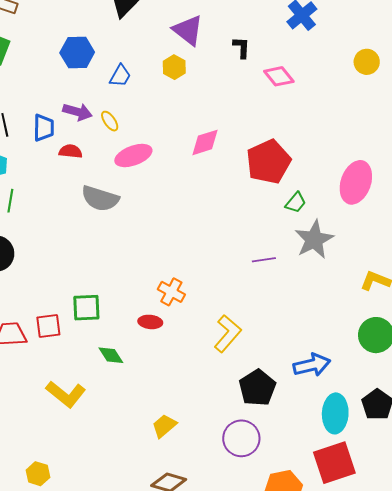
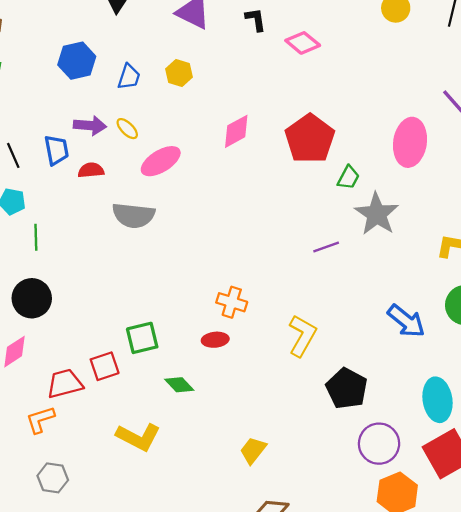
yellow hexagon: (174, 67) -> (179, 73), moved
blue arrow: (312, 365) -> (406, 321), moved, turned 63
purple circle: (241, 438) -> (379, 444), moved

